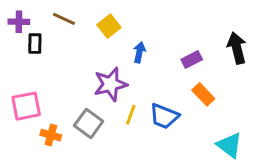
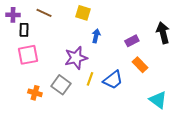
yellow square: (109, 26) -> (83, 13), moved, turned -35
pink square: (26, 106) -> (28, 55), moved
blue trapezoid: (164, 116) -> (113, 80), turned -60

